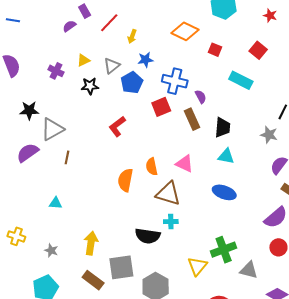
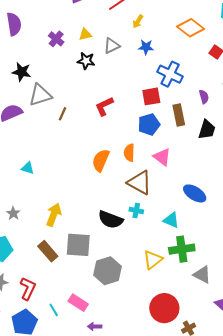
blue pentagon: (132, 83) -> (149, 124), moved
purple semicircle: (201, 97) -> (204, 97), moved
cyan triangle: (226, 156) -> (171, 220), moved
brown line: (67, 157) -> (63, 114), moved

